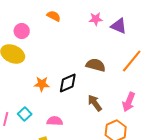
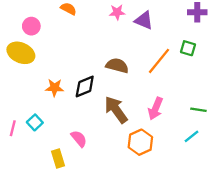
brown arrow: (95, 103) -> (116, 110), size x1.4
pink semicircle: (55, 121) -> (79, 139), moved, turned 49

